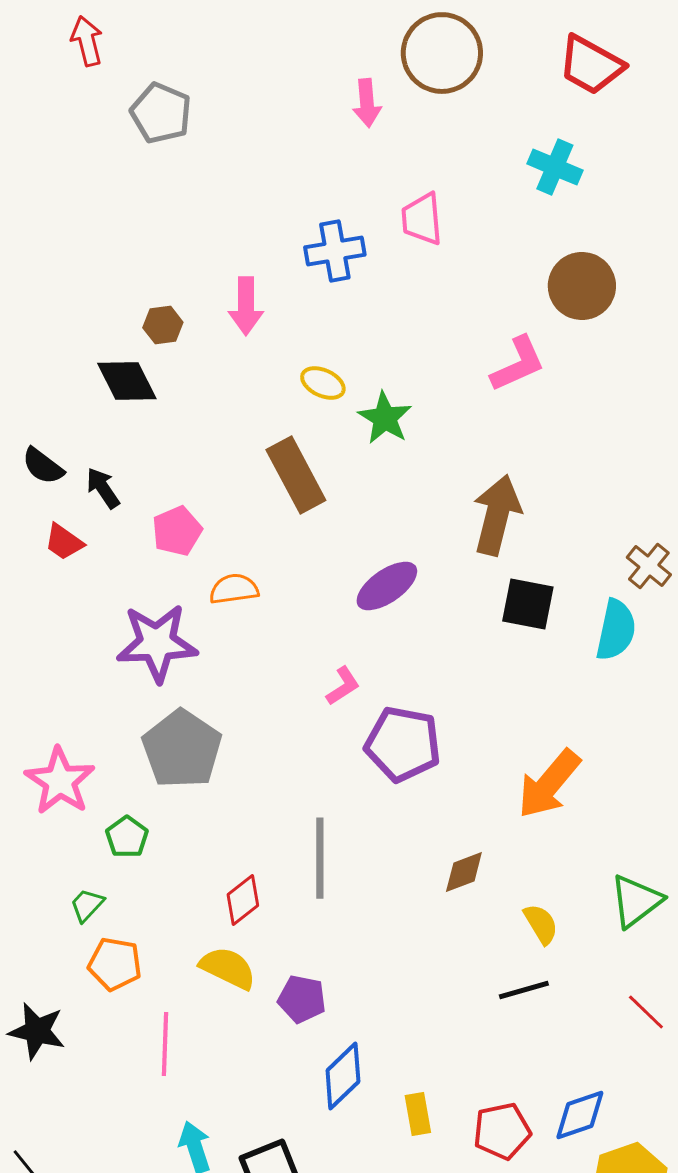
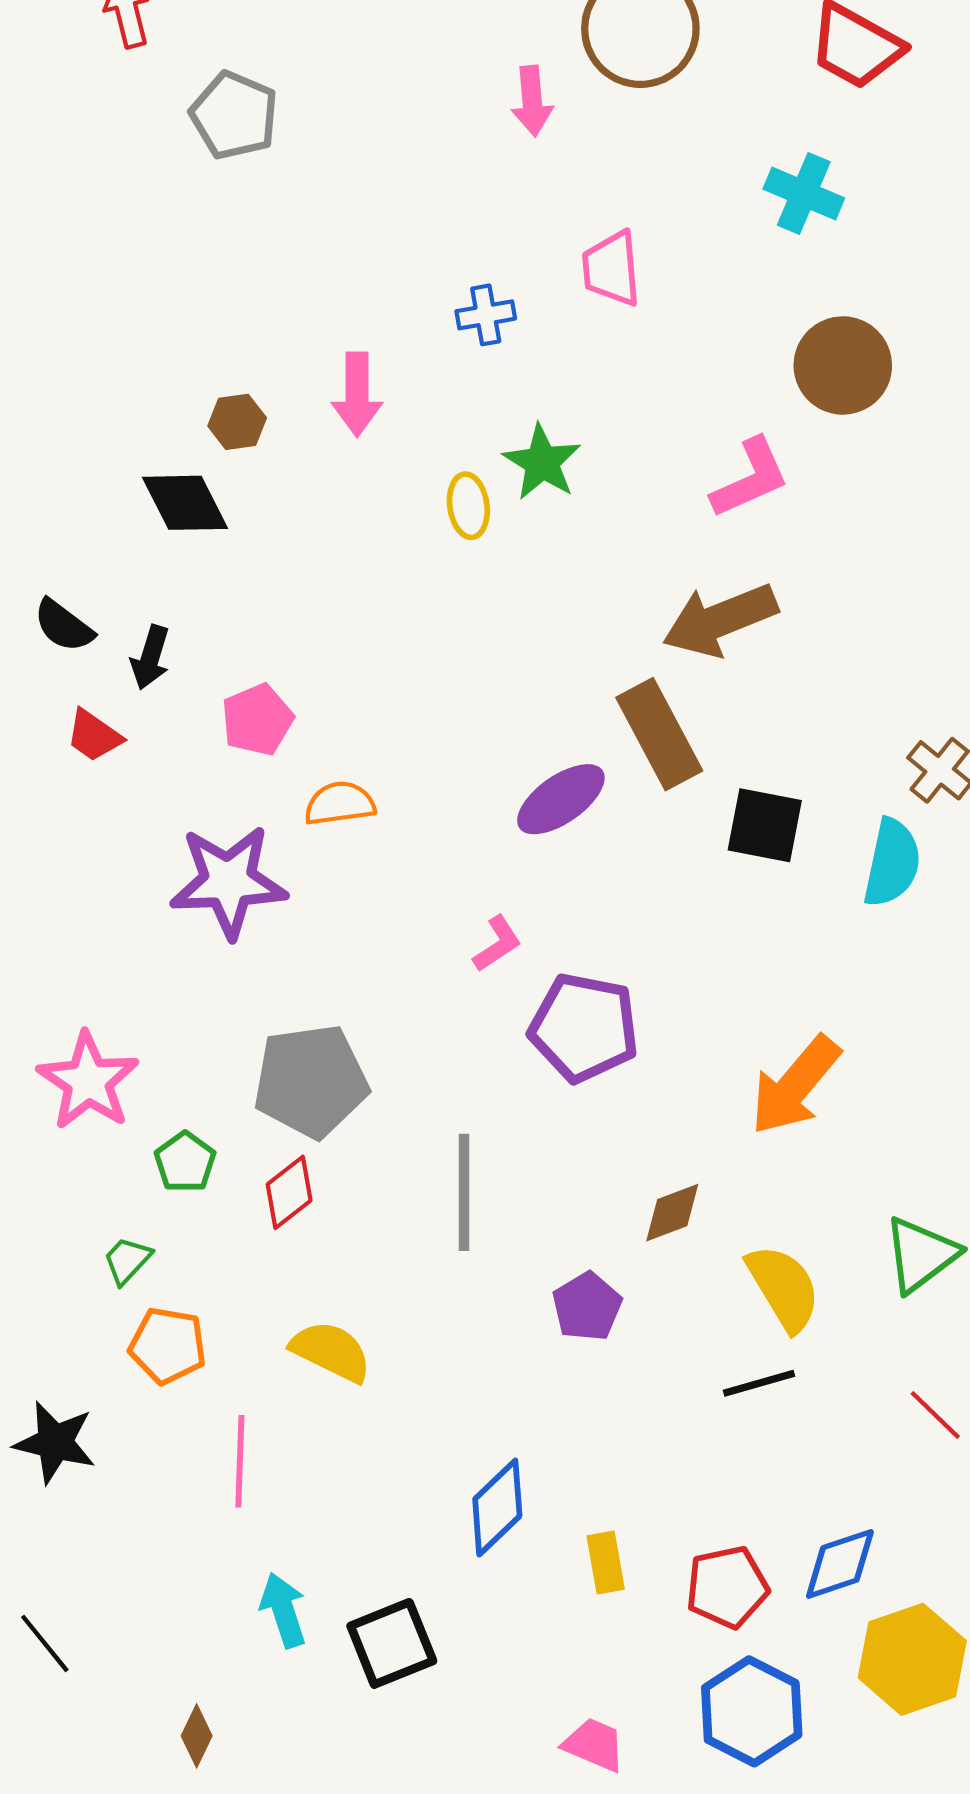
blue cross: (335, 251) -> (486, 315), size x0.7
yellow ellipse: (323, 383) -> (468, 506), turned 57
green star: (385, 418) -> (542, 462), moved
brown rectangle: (296, 475) -> (659, 734), moved
black arrow: (103, 488) -> (150, 658), turned -129
brown arrow: (497, 515) -> (720, 620), moved, turned -126
gray pentagon: (182, 749) -> (311, 1081), moved, turned 30
red diamond: (243, 900) -> (289, 1192), moved
yellow semicircle: (541, 924) -> (784, 1288), size x1.5
purple pentagon: (302, 999) -> (587, 1307), moved, turned 30

